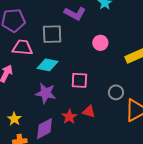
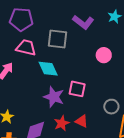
cyan diamond: (47, 65) -> (48, 69), turned 45
purple star: (46, 93) -> (54, 97), moved

